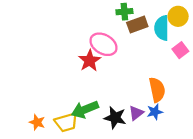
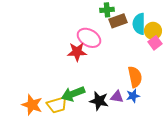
yellow circle: (178, 16) -> (153, 31), moved
red star: (90, 61) -> (77, 52), turned 30
purple triangle: (136, 113) -> (117, 97), turned 48
orange star: (37, 122) -> (32, 105), size x1.5

